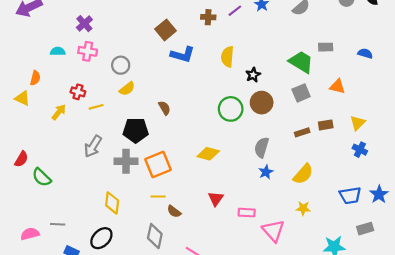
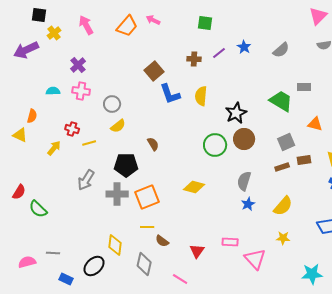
blue L-shape: (183, 55) -> (170, 94), turned 55
yellow semicircle: (227, 57) -> (201, 96), moved
black star: (253, 75) -> (236, 113), size x1.5
gray square: (301, 93) -> (286, 142), moved
red triangle: (216, 199) -> (197, 251), moved
yellow diamond: (112, 203) -> (115, 245), moved

